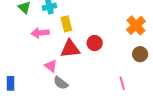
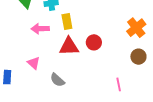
pink triangle: (51, 66) -> (34, 63), moved

